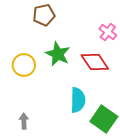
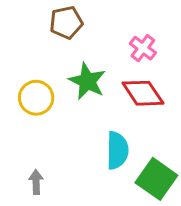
pink cross: (108, 32) -> (143, 48), moved

